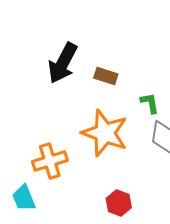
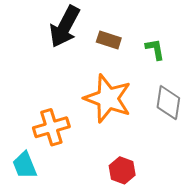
green L-shape: (150, 103) -> (155, 49), moved

